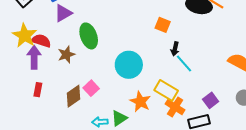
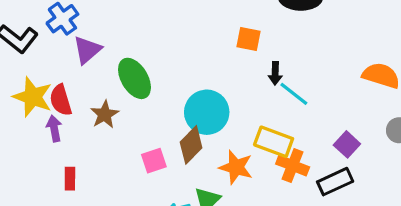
red semicircle: (41, 41) -> (61, 100), turned -114
purple arrow: (34, 57) -> (54, 128), size x0.7
pink square: (91, 88) -> (154, 161), turned 35
brown diamond: (74, 96) -> (191, 145), moved

